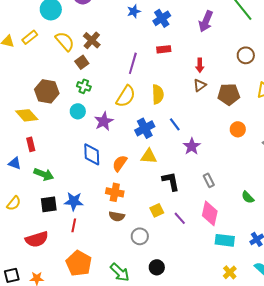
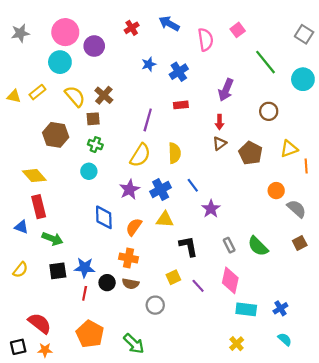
purple arrow: (206, 21) -> (226, 90), moved
brown square: (82, 62) -> (93, 119), turned 32
brown hexagon: (47, 91) -> (56, 135), moved
brown pentagon: (229, 94) -> (250, 153), turned 30
purple star: (104, 121) -> (130, 189), moved
orange circle: (238, 129) -> (276, 191), moved
red rectangle: (31, 144) -> (39, 207), size x1.5
green semicircle: (248, 197) -> (258, 246), moved, size x1.5
red semicircle: (37, 239) -> (40, 323), moved, turned -125
black circle: (157, 267) -> (107, 283), moved
yellow cross: (230, 272) -> (237, 344), moved

